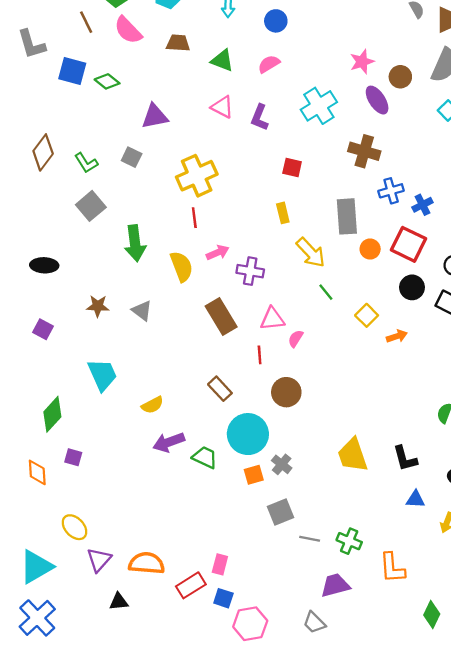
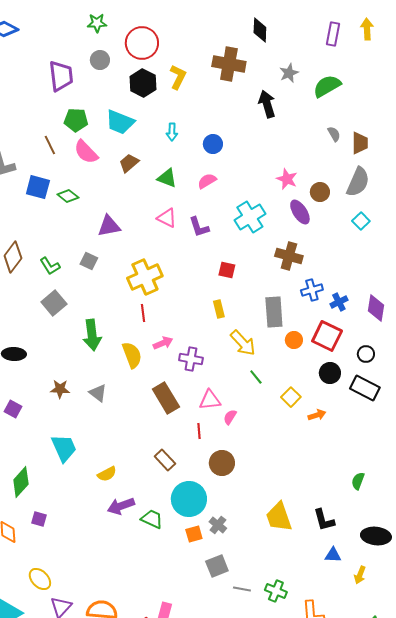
brown trapezoid: (178, 43) -> (129, 163), turned -45
pink star: (362, 62) -> (287, 179), turned -30
purple L-shape: (260, 117) -> (199, 227), turned -40

